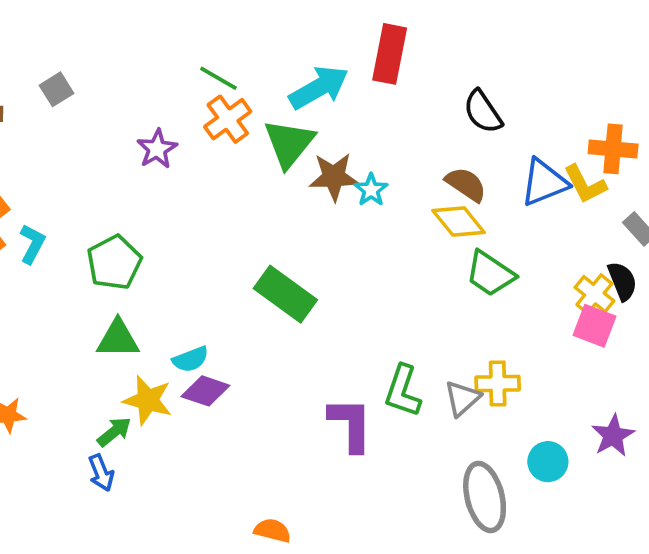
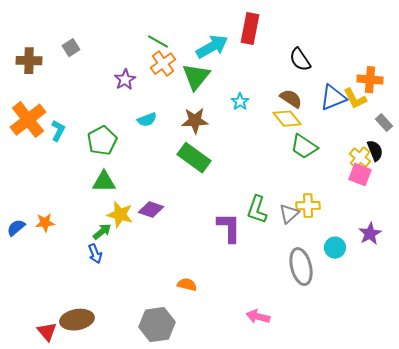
brown star: (334, 177) -> (195, 121), moved
cyan semicircle: (190, 359) -> (147, 120), moved

